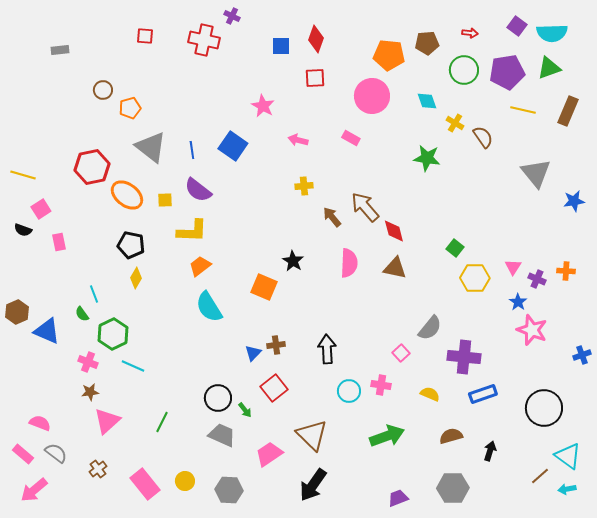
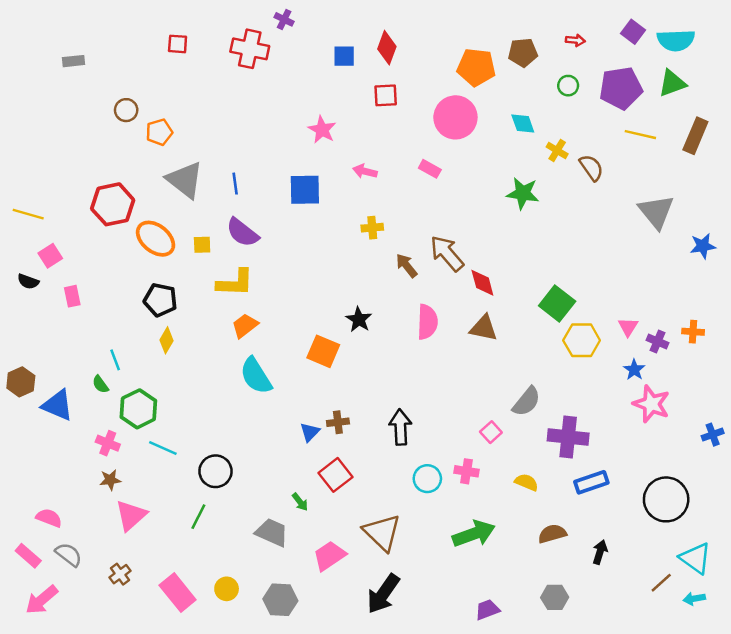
green circle: (464, 70) -> (568, 86), size x0.6
blue square: (233, 146) -> (305, 190), moved, turned -36
green square: (455, 248) -> (557, 304), size x1.6
black circle: (218, 398) -> (215, 471), moved
gray hexagon: (453, 488) -> (555, 597), size x0.7

